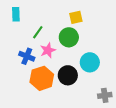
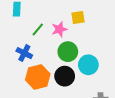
green circle: (69, 37) -> (68, 52), moved
pink star: (48, 50) -> (59, 29), moved

